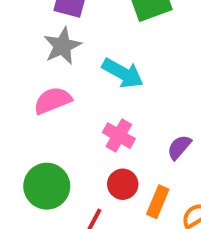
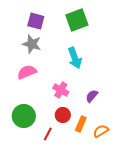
gray star: (62, 46) -> (32, 44), turned -30
cyan arrow: (123, 73) -> (75, 58), moved, turned 40

